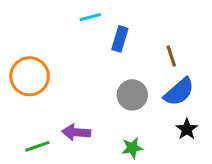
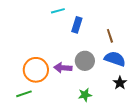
orange circle: (30, 76) -> (36, 70), moved
blue semicircle: (179, 92) -> (115, 59), turned -120
purple arrow: (76, 132) -> (63, 68), moved

